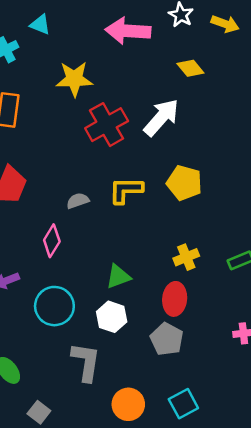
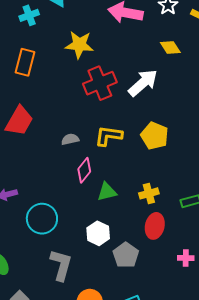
pink diamond: (52, 241) -> (84, 170), moved
green triangle: (118, 277) -> (107, 192), moved
red ellipse: (175, 299) -> (155, 226), moved
white hexagon: (112, 317) -> (98, 233), moved

